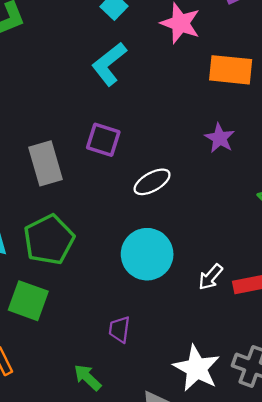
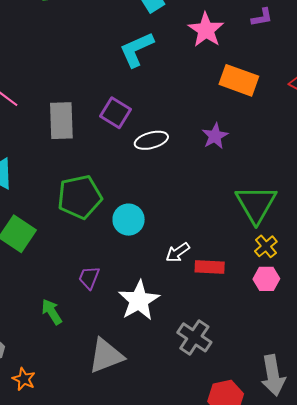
white ellipse: (152, 182) -> (151, 140), moved
green pentagon: (49, 240) -> (80, 197), moved
cyan circle: (147, 254) -> (129, 220), size x0.7
white star: (197, 368) -> (139, 300), moved

